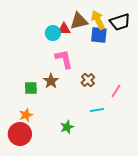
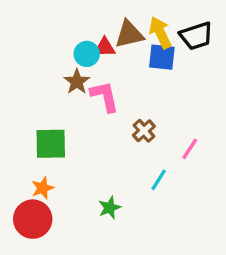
brown star: (51, 81) -> (77, 82), moved
green square: (31, 88) -> (51, 144), size x1.5
cyan line: (97, 110) -> (159, 180), turned -48

